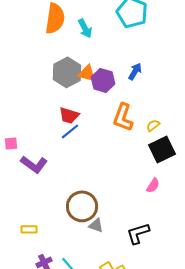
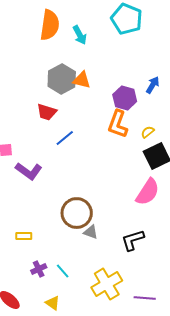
blue arrow: (135, 71) -> (153, 85), moved
purple hexagon: (103, 80) -> (125, 98), moved
red trapezoid: (69, 115) -> (47, 112), moved
pink semicircle: (153, 185) -> (148, 192), size x1.8

